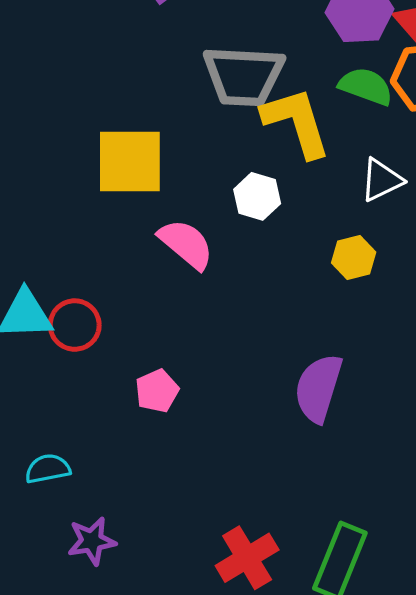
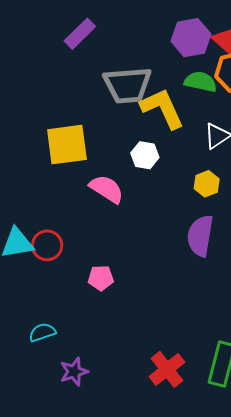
purple semicircle: (318, 388) -> (200, 236), moved
pink pentagon: (157, 391) -> (101, 278), turned 30

